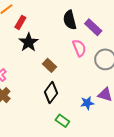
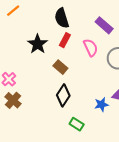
black semicircle: (70, 20) -> (62, 18), moved
red rectangle: (20, 22) -> (65, 40), moved

